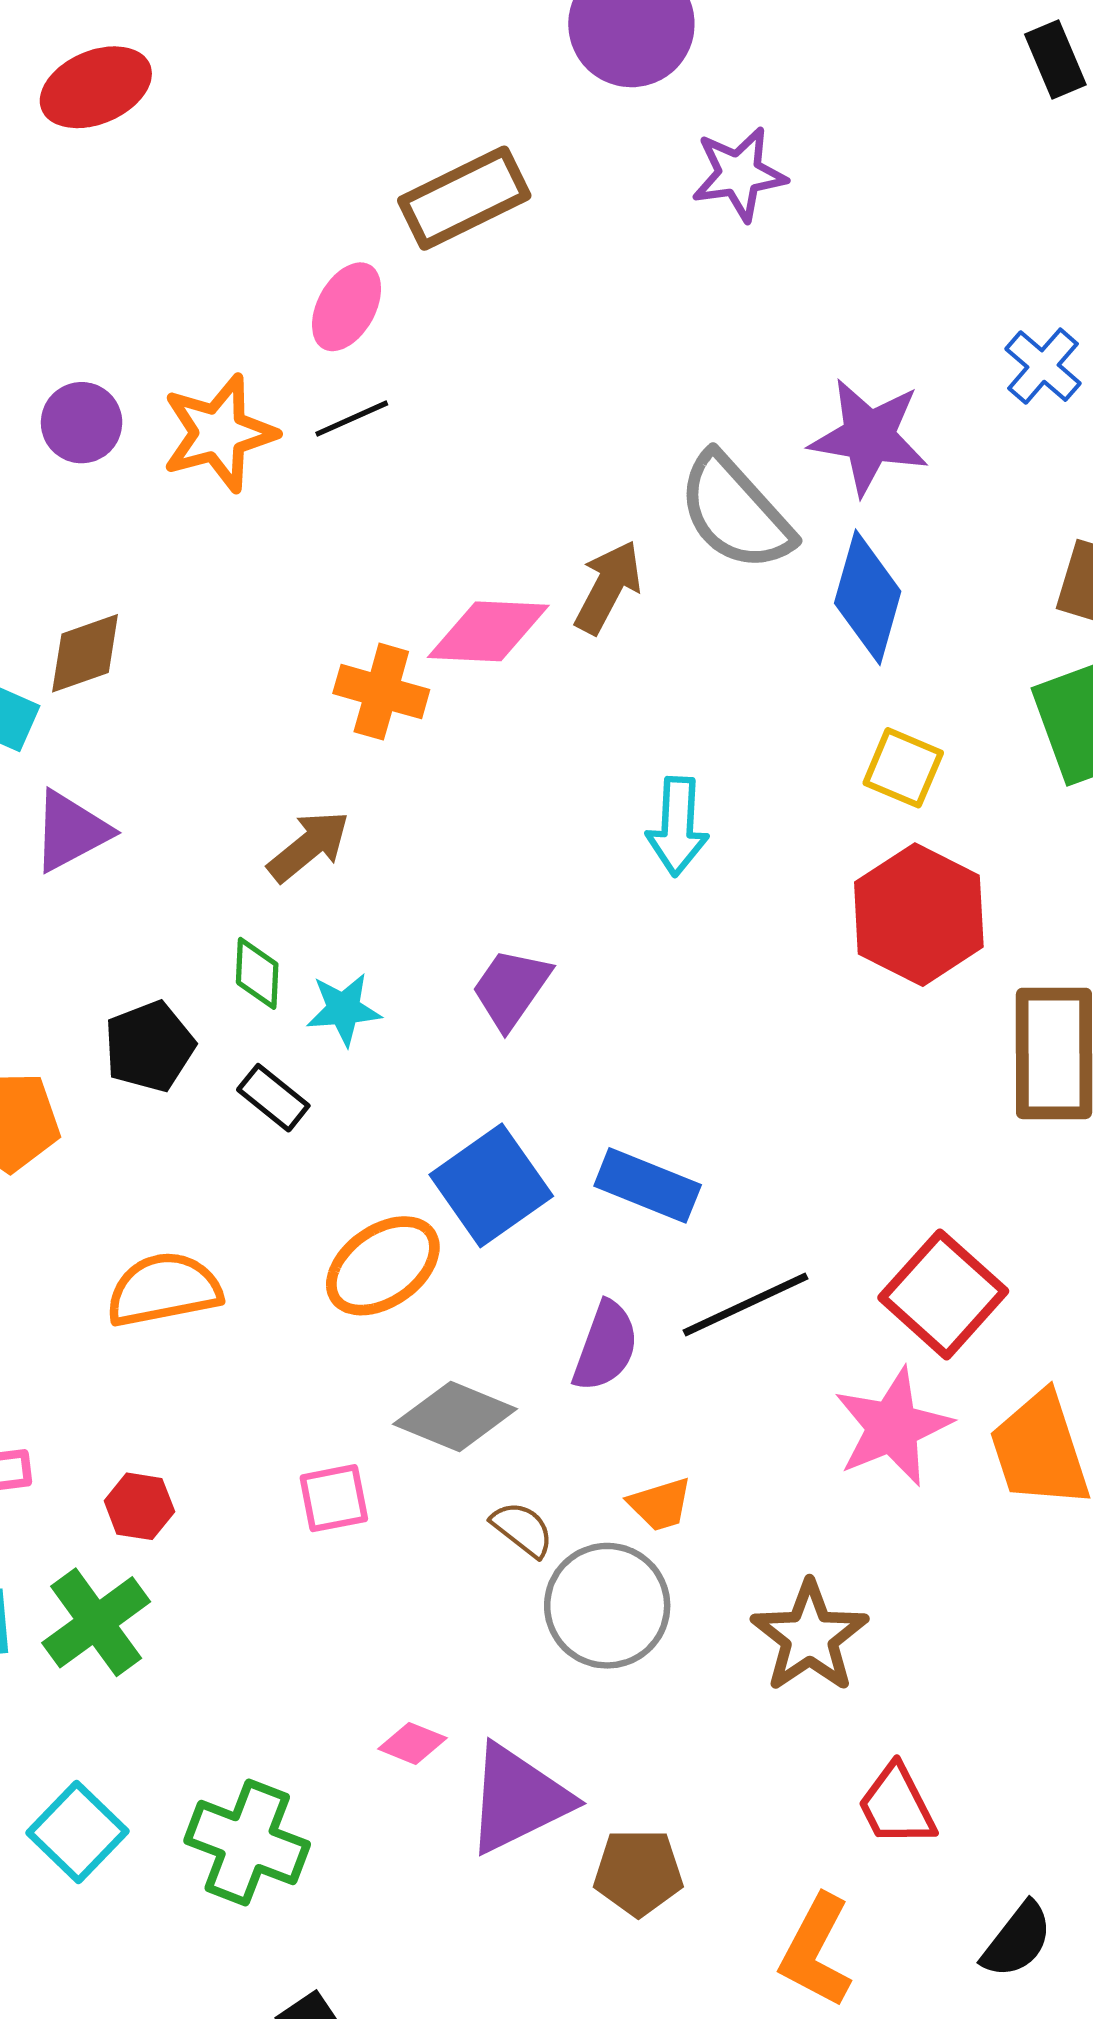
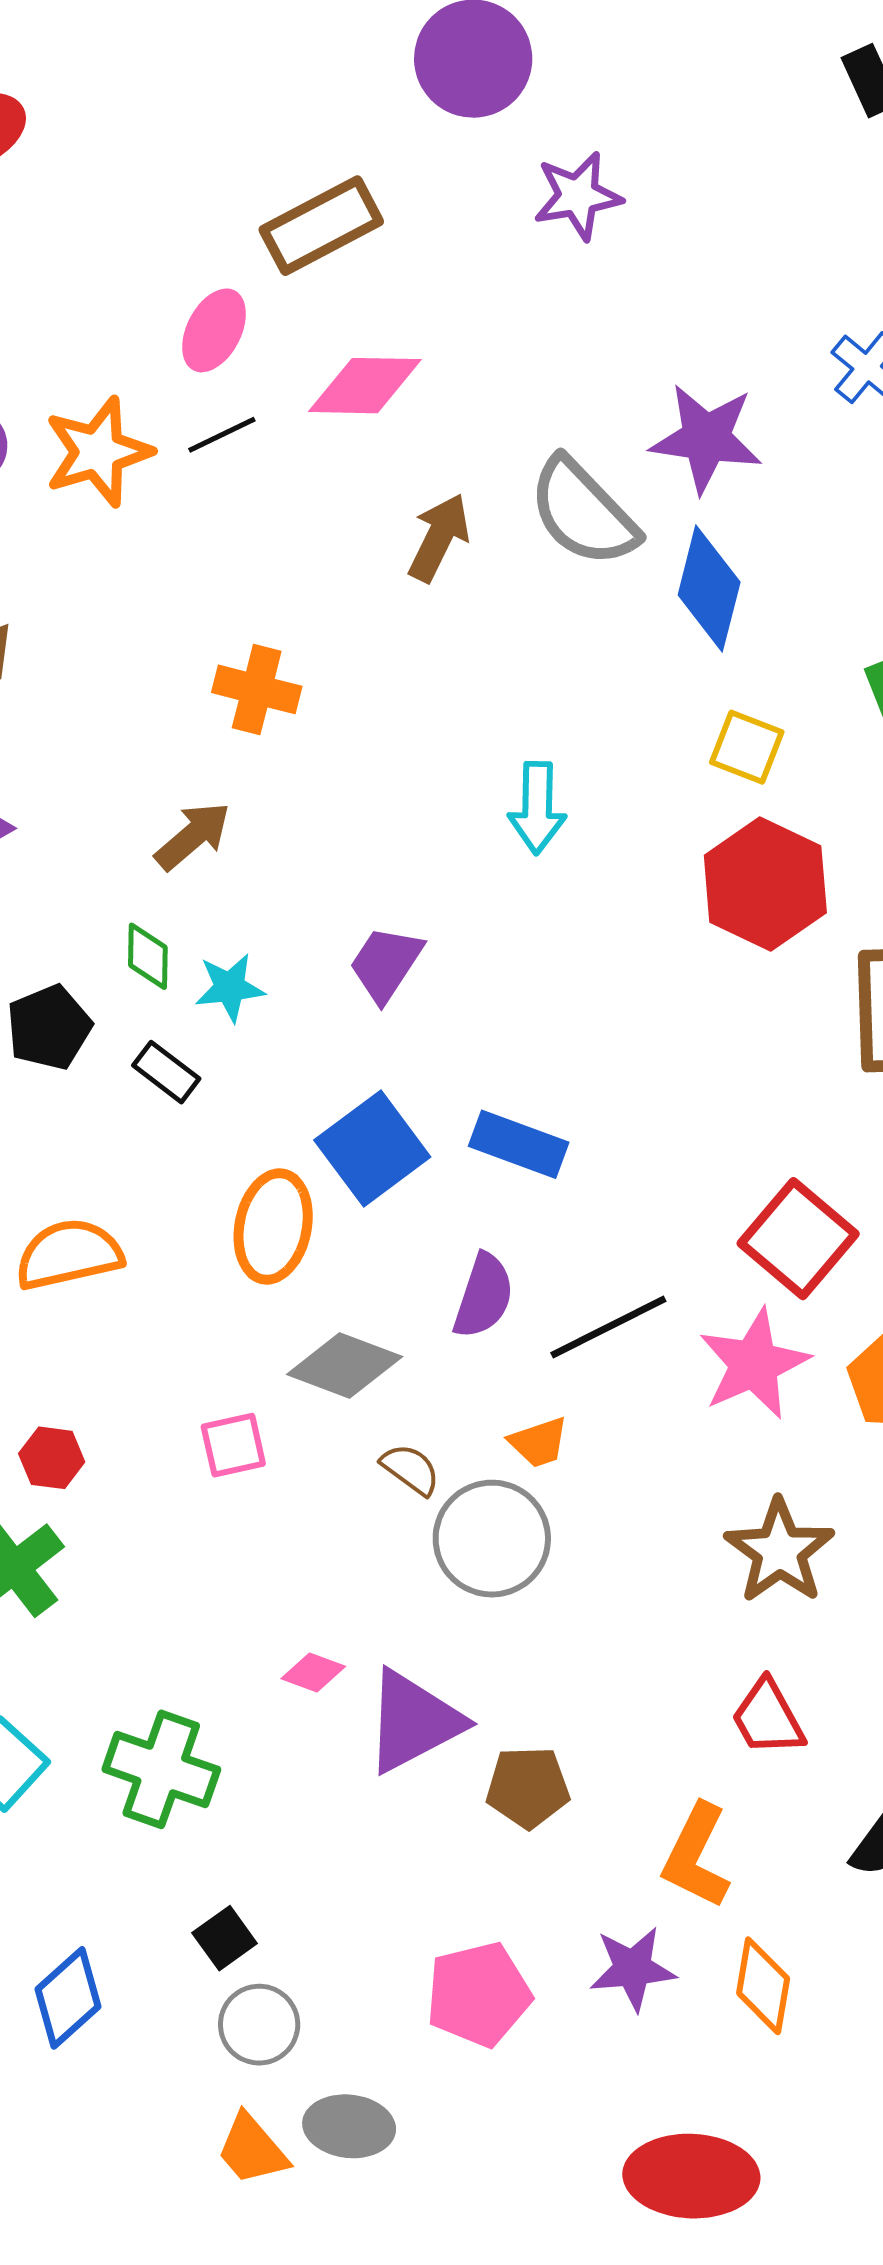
brown arrow: (608, 587) -> (439, 538), moved
pink diamond: (488, 631) -> (365, 386), moved
orange ellipse: (383, 1266) -> (273, 1227), turned -42
black line: (746, 1304) -> (608, 1327), moved
brown star: (810, 1637) -> (780, 1551), moved

